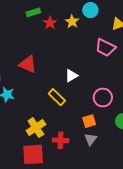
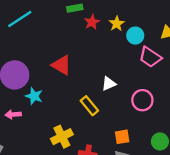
cyan circle: (90, 10) -> (135, 36), moved
pink circle: (103, 97) -> (142, 100), moved

